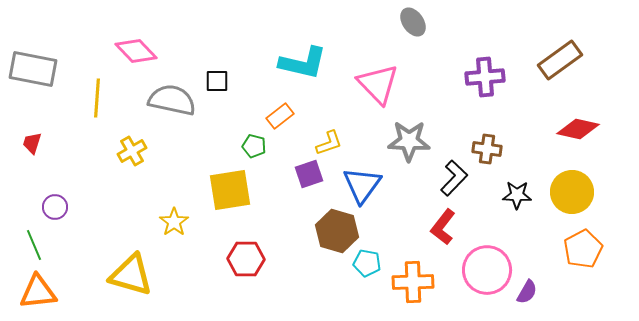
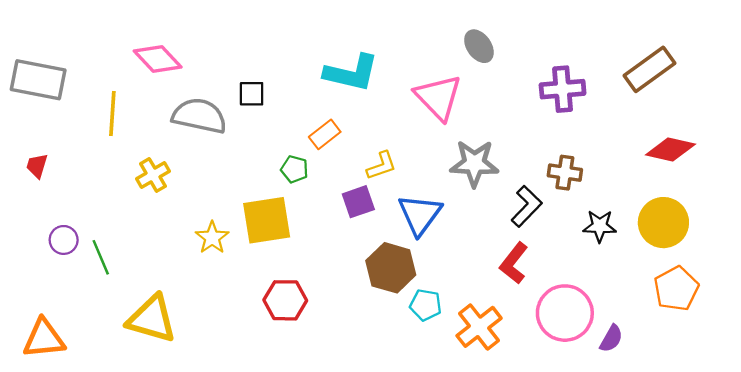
gray ellipse: (413, 22) -> (479, 46), moved
yellow star: (174, 222) -> (212, 238), moved
green line: (34, 245) -> (101, 257), moved
orange cross: (413, 282) -> (479, 327), turned -36

